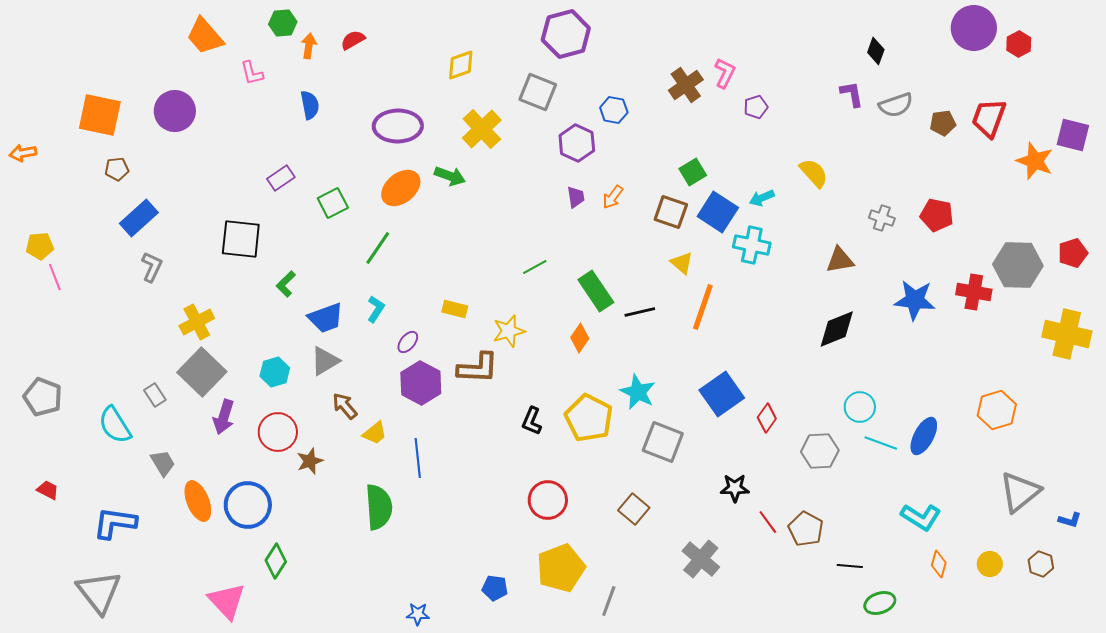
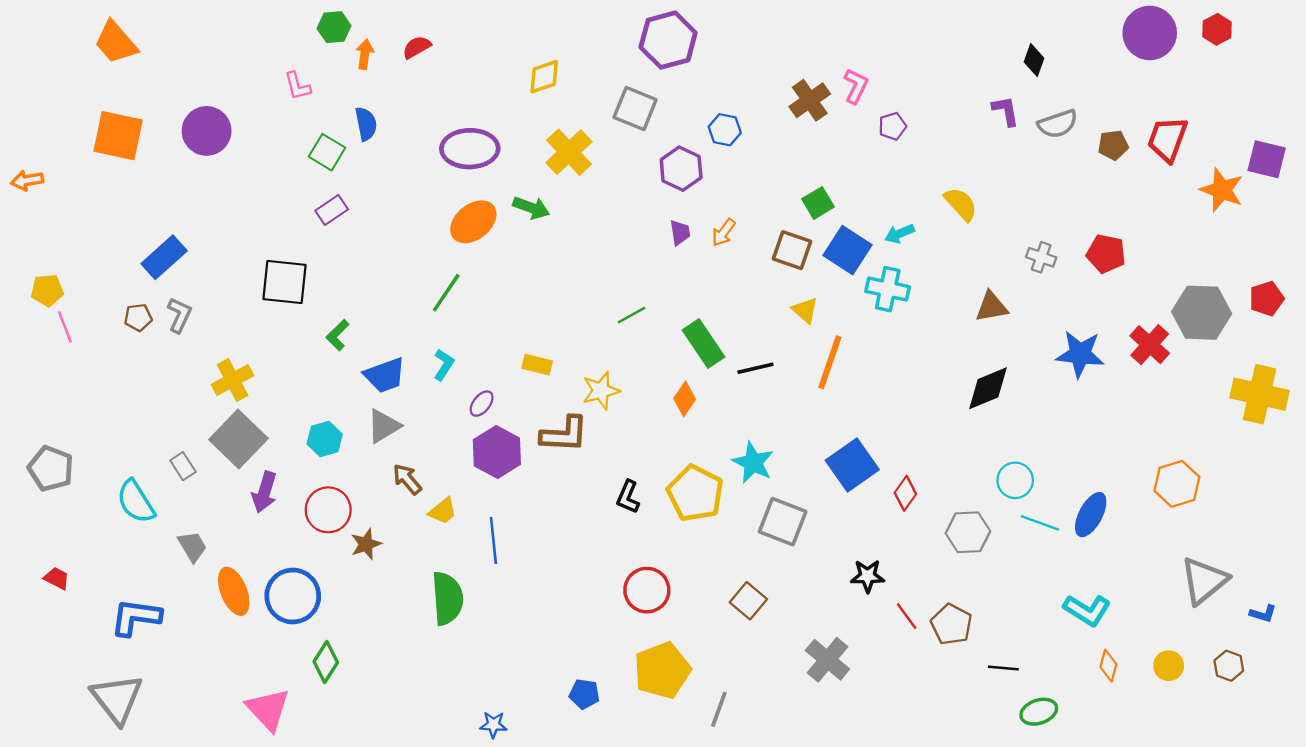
orange trapezoid: (205, 36) -> (116, 42), moved
red hexagon: (1019, 44) -> (1217, 29), moved
brown pentagon: (117, 169) -> (138, 317), moved
green square: (333, 203) -> (327, 152), moved, turned -32
red cross: (974, 292) -> (1150, 345), turned 32

